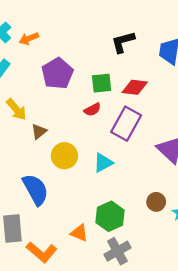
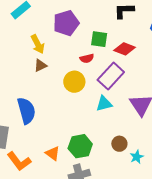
yellow arrow: (16, 109) -> (38, 44), moved
yellow circle: (64, 156) -> (74, 82), moved
cyan triangle: (103, 163) -> (104, 104), moved

